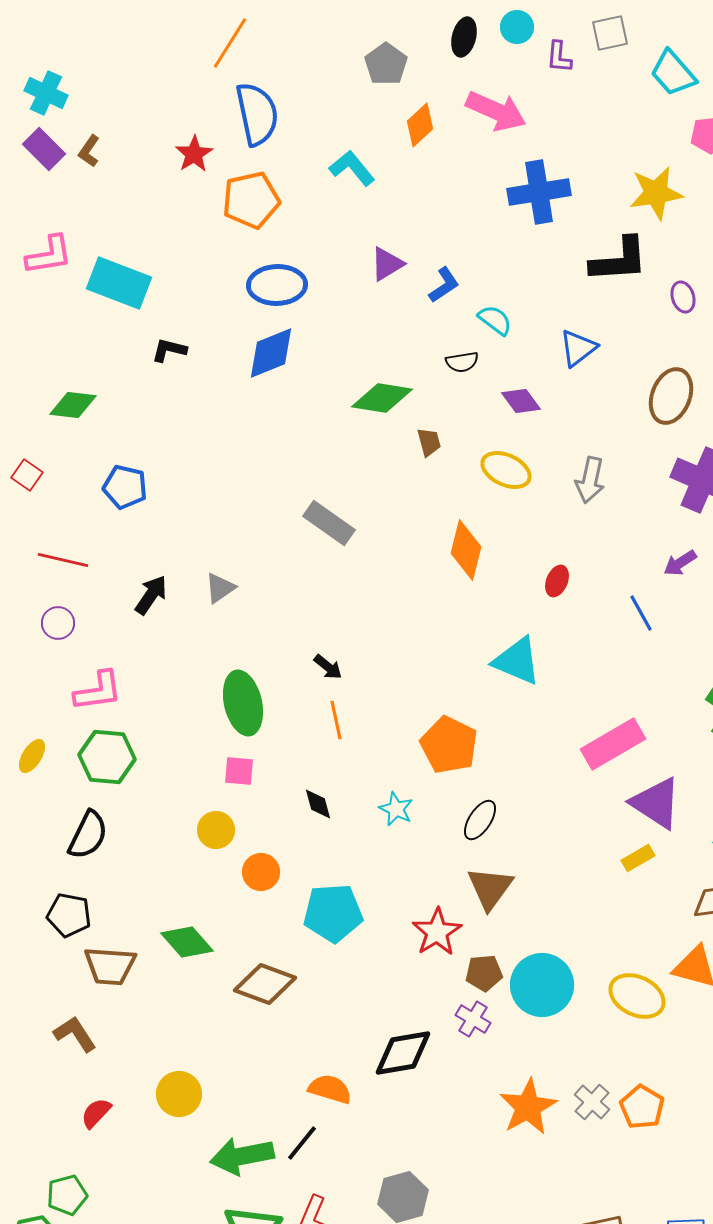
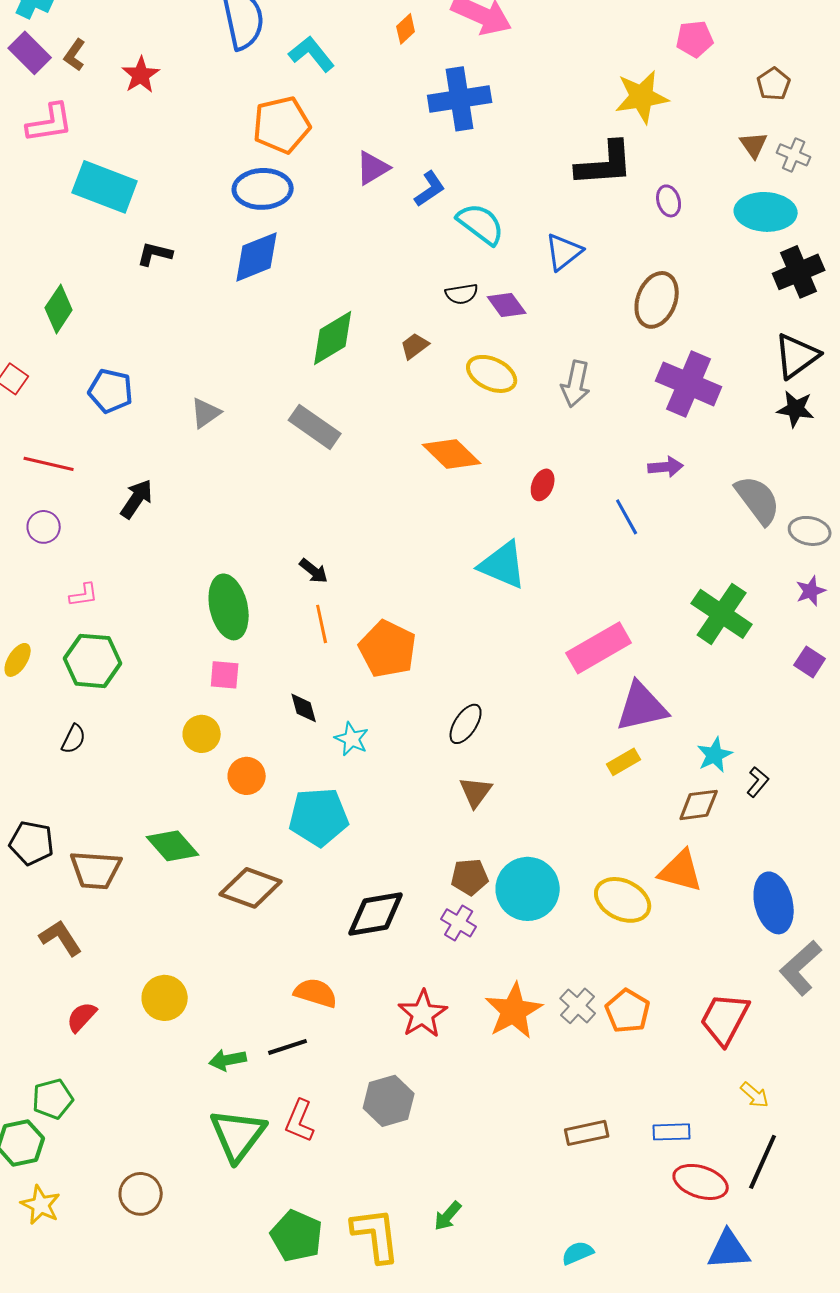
orange diamond: (420, 125) -> (406, 29), size x0.7
red star: (194, 154) -> (141, 75), moved
cyan L-shape: (352, 168) -> (312, 54), moved
blue cross: (539, 192) -> (460, 99), moved
orange pentagon: (251, 200) -> (282, 125), moved
pink L-shape: (49, 255) -> (50, 123), moved
cyan semicircle: (495, 320) -> (481, 224), size x1.4
black semicircle: (462, 362) -> (462, 294), moved
green diamond: (382, 398) -> (333, 338), moved, turned -40
green diamond: (73, 405) -> (59, 309), turned -63
brown trapezoid: (429, 442) -> (415, 346), turned -112
orange diamond: (466, 550) -> (452, 454), turned -60
purple arrow: (680, 563) -> (666, 467), turned -152
gray triangle: (220, 588) -> (206, 413), moved
pink L-shape: (98, 691) -> (84, 595), size x0.6
orange pentagon: (449, 745) -> (388, 649), moved
purple triangle: (656, 803) -> (642, 707), turned -46
cyan star: (396, 809) -> (352, 739), moved
black semicircle: (88, 835) -> (74, 739), size x0.6
brown triangle: (490, 888) -> (476, 792), size x0.7
black pentagon: (69, 915) -> (32, 843), moved
red star: (437, 932) -> (423, 1014), moved
black diamond: (403, 1053) -> (376, 914), moved
black line: (302, 1143) -> (288, 1047), turned 33
green arrow: (242, 1156) -> (228, 1060), size x0.6

